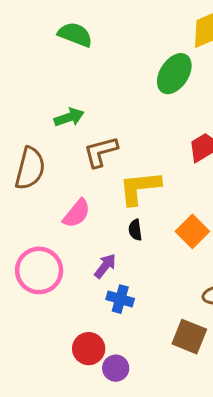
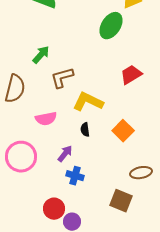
green arrow: (69, 117) -> (41, 55), turned -30
yellow L-shape: (140, 188) -> (88, 102), turned 32
pink semicircle: (77, 213) -> (46, 119), turned 40

